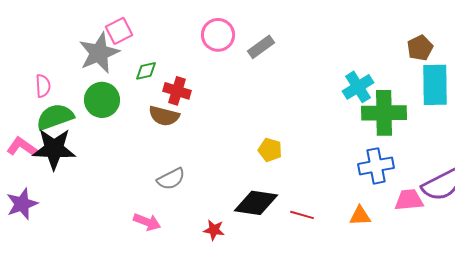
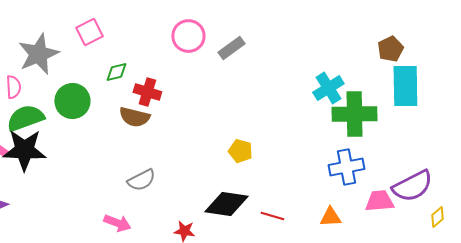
gray star: (99, 53) -> (38, 54), moved

